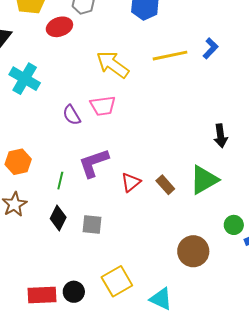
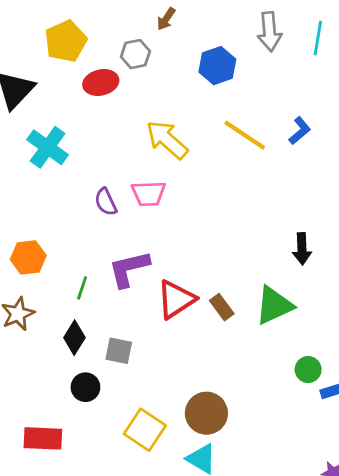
yellow line: (170, 56) -> (245, 135), turned 40
red triangle: (131, 182) -> (176, 299), size x1.5
brown circle: (193, 251) -> (206, 413), moved
yellow square: (117, 281) -> (145, 430), turned -32
black circle: (74, 292) -> (85, 387), moved

